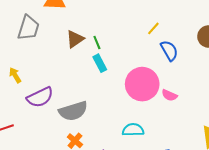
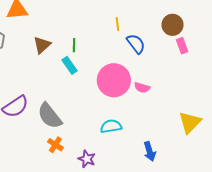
yellow line: (153, 28) -> (117, 24), turned -40
green line: (97, 43) -> (74, 45), moved, turned 32
gray semicircle: (73, 111) -> (50, 116), turned 76

